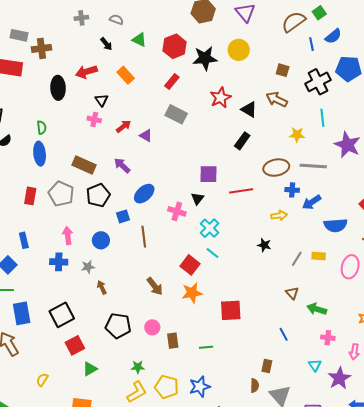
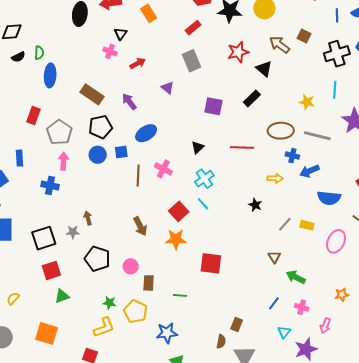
brown arrow: (277, 99) -> (280, 45), moved
gray rectangle: (176, 114) -> (191, 61), turned 30
green semicircle: (42, 127) -> (39, 53), moved
purple triangle: (146, 135) -> (168, 88), moved
purple square: (208, 174) -> (213, 106), moved
gray pentagon: (61, 194) -> (59, 132), moved
pink cross: (177, 211) -> (163, 169), moved
blue circle: (101, 240) -> (98, 155), moved
gray star: (88, 267) -> (73, 232), moved
blue line: (284, 334) -> (274, 303), moved, turned 56
yellow pentagon: (167, 387) -> (135, 311), moved

